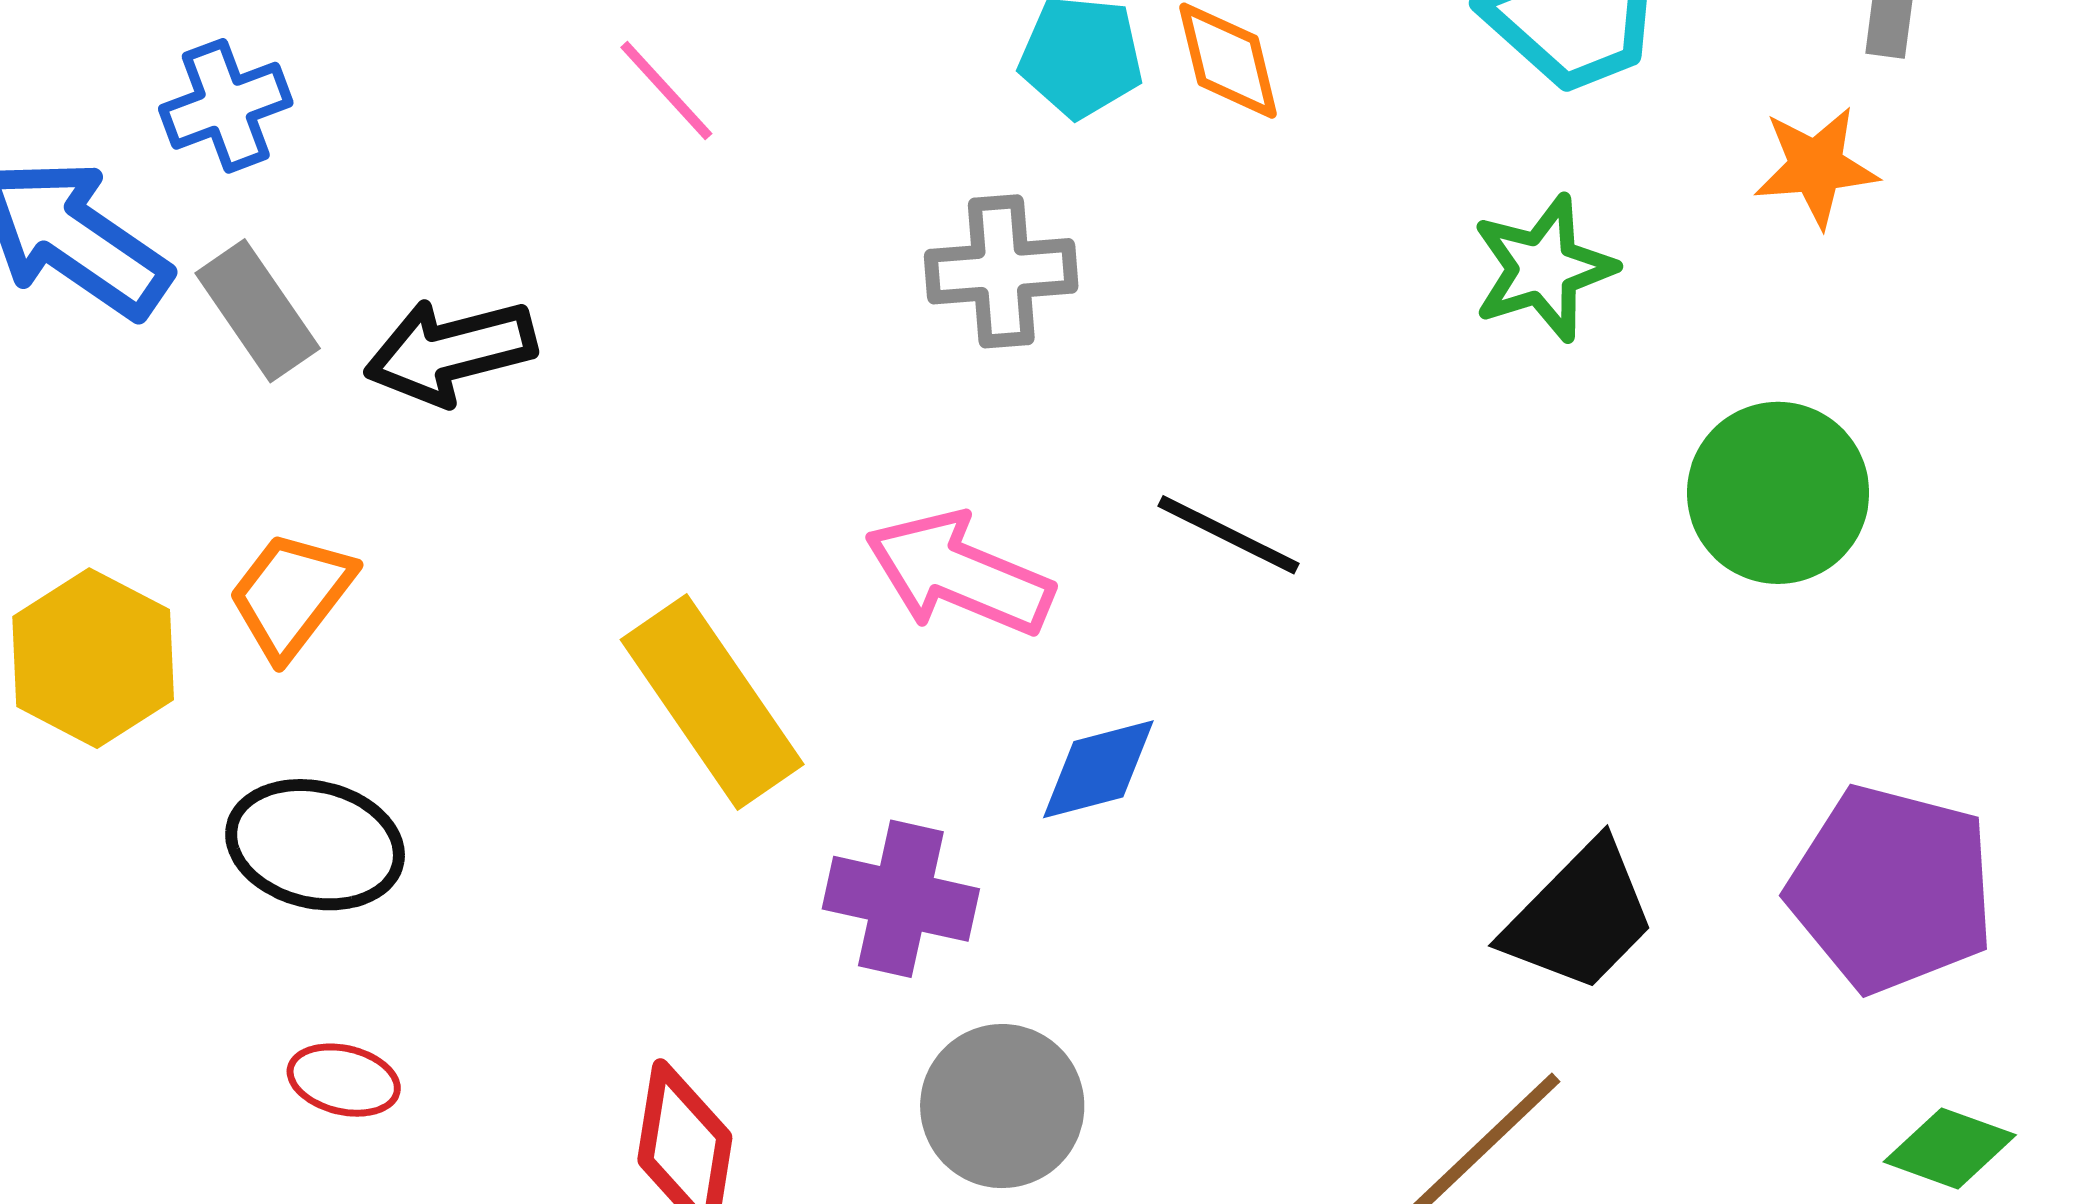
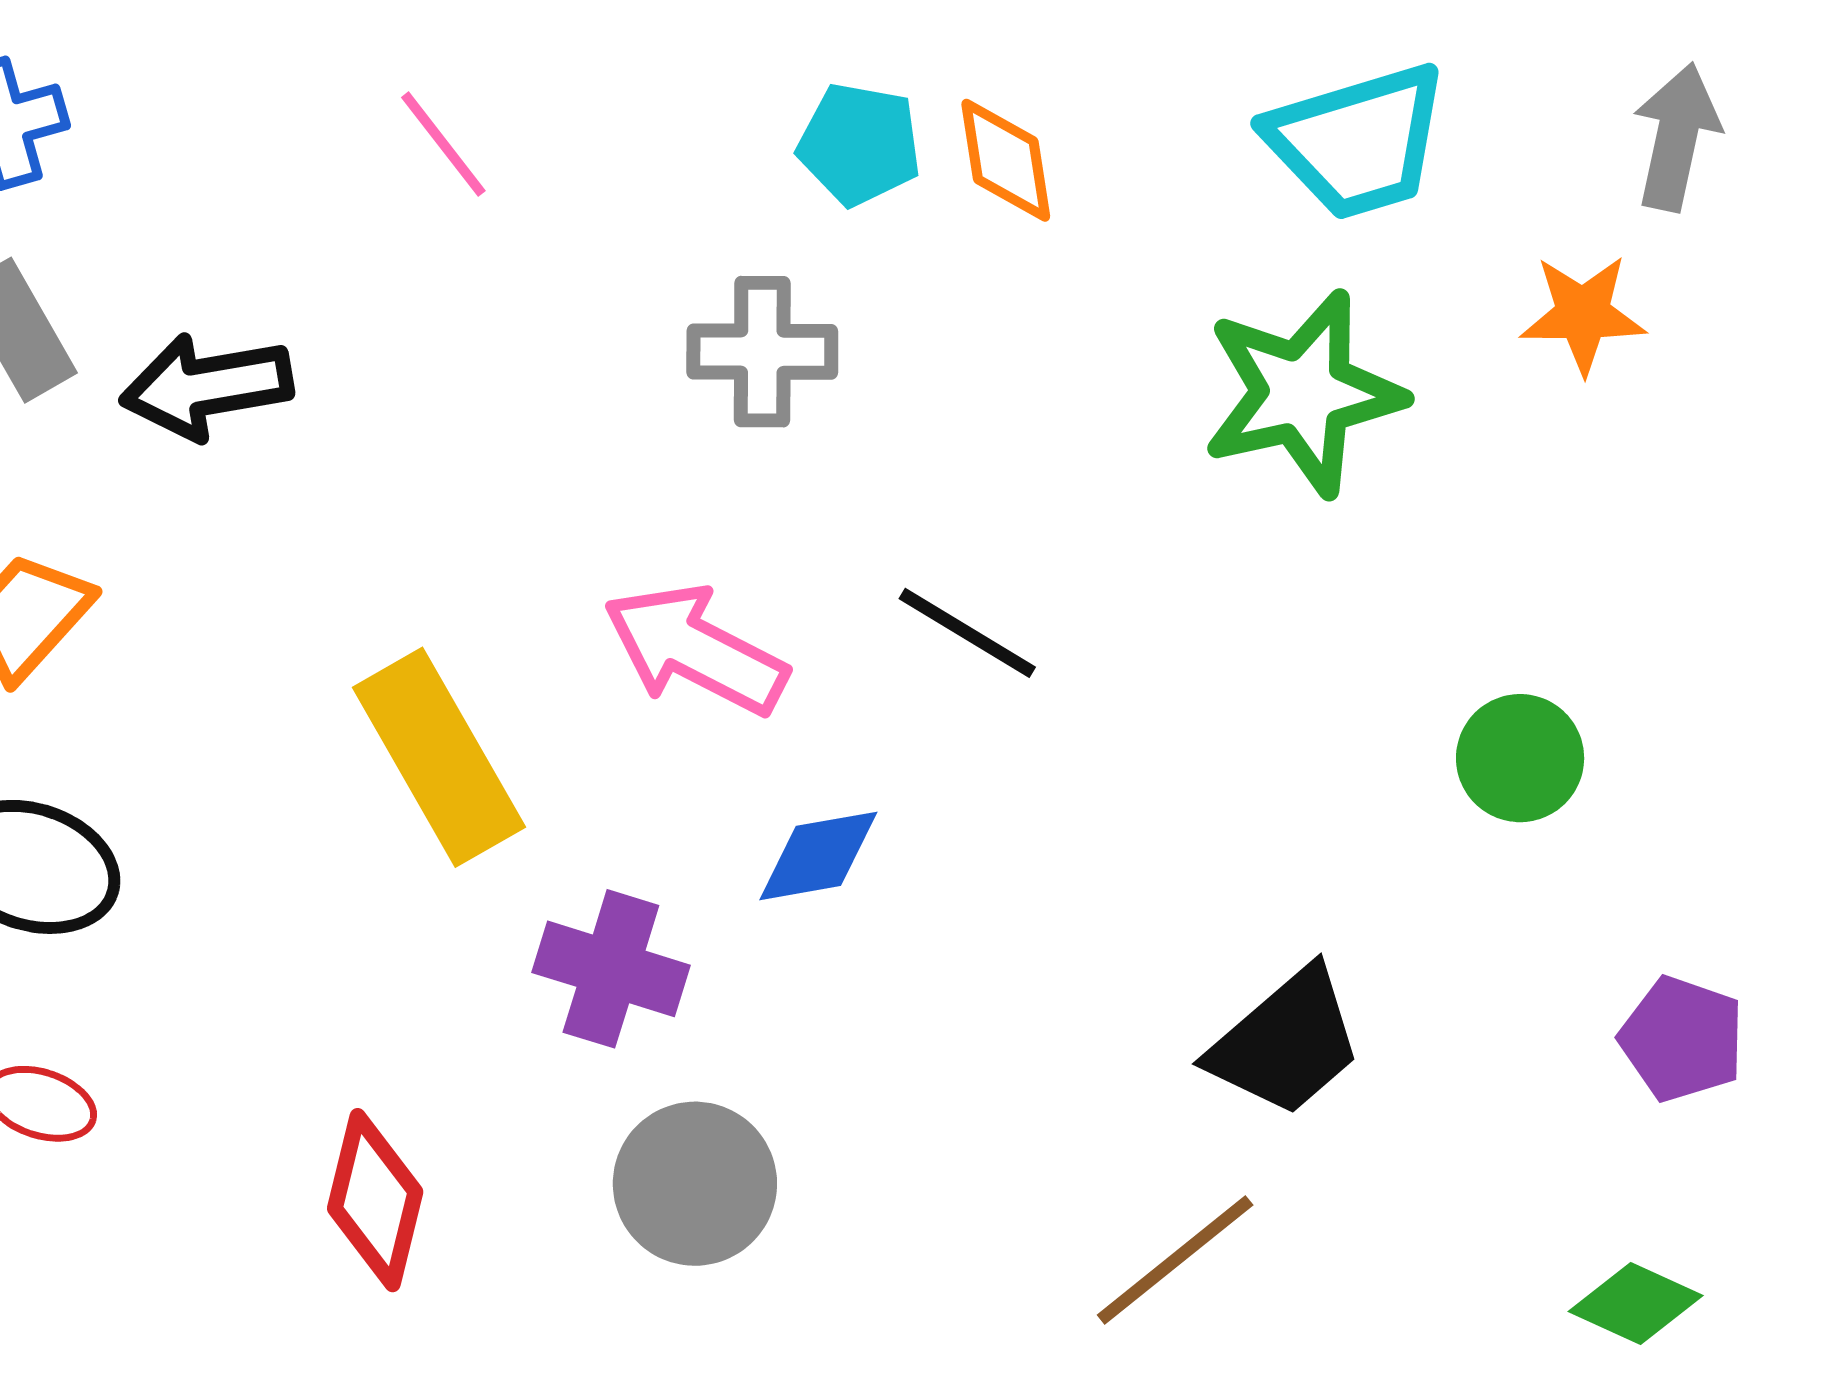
green star: (1543, 268) -> (1303, 393), size x1.4
green circle: (1778, 493) -> (1520, 758), moved, size x0.7
purple pentagon: (1892, 889) -> (1682, 1039), moved, size x0.6

